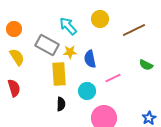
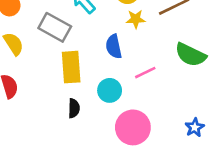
yellow star: (70, 52) -> (136, 19), moved
green semicircle: (146, 65) -> (191, 55), size x1.6

